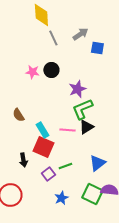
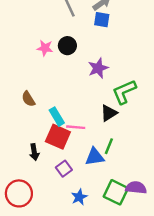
blue square: (97, 48) -> (102, 20), moved
green L-shape: (82, 109) -> (124, 92), moved
pink line: (67, 130) -> (76, 127), moved
blue triangle: (97, 163) -> (95, 157), moved, turned 30
green line: (65, 166) -> (109, 146), moved, turned -48

